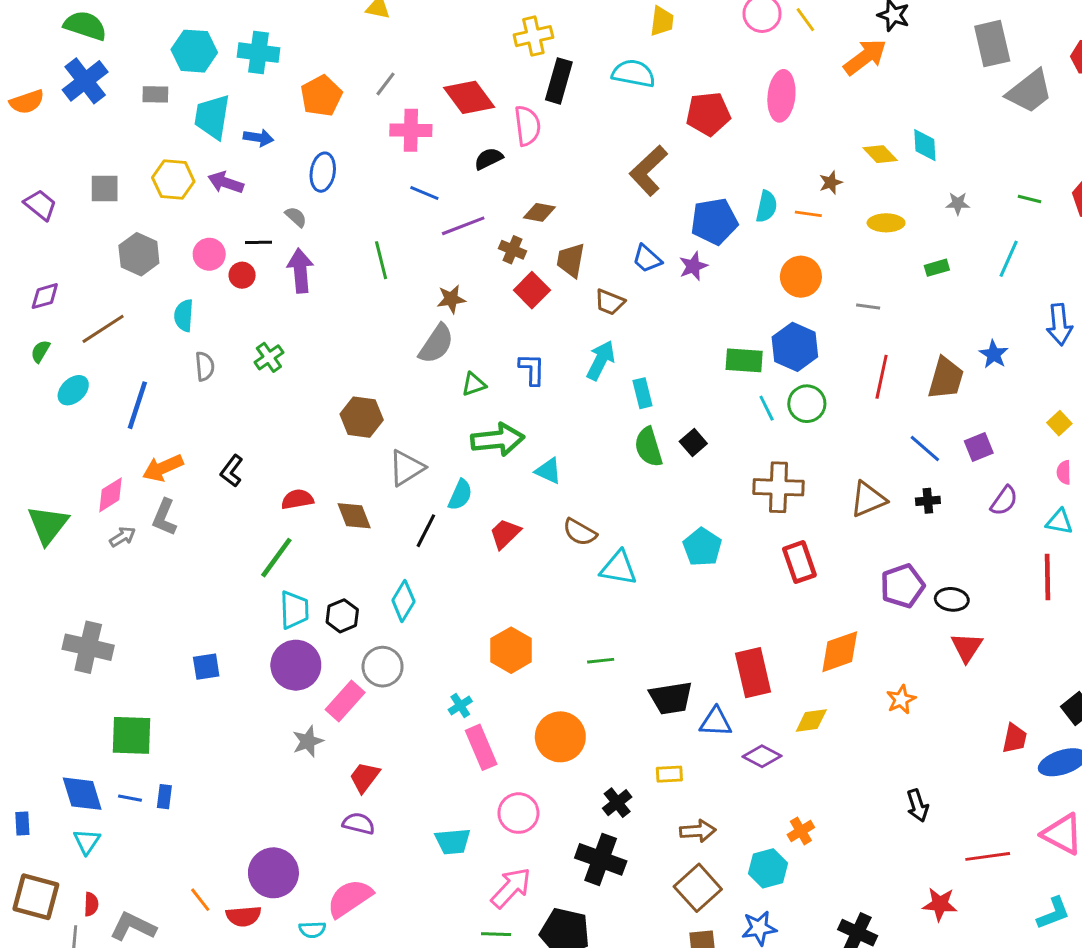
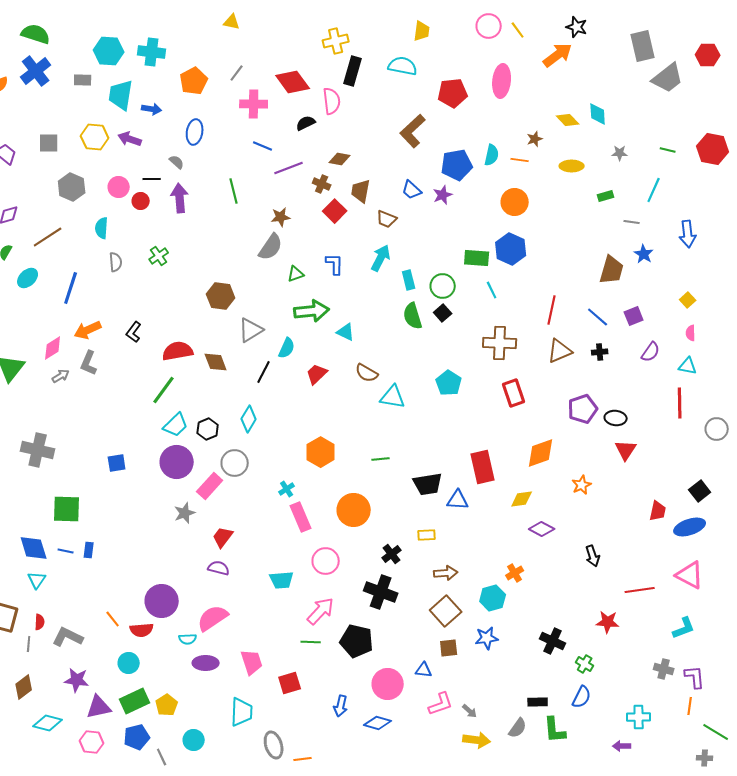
gray line: (868, 307) -> (632, 222), moved
red line: (882, 377) -> (552, 310), moved
green circle: (807, 404) -> (443, 286), moved
red semicircle: (297, 499) -> (178, 351), size x1.4
cyan trapezoid: (294, 610) -> (176, 425), turned 48
purple diamond: (762, 756) -> (542, 529), moved

